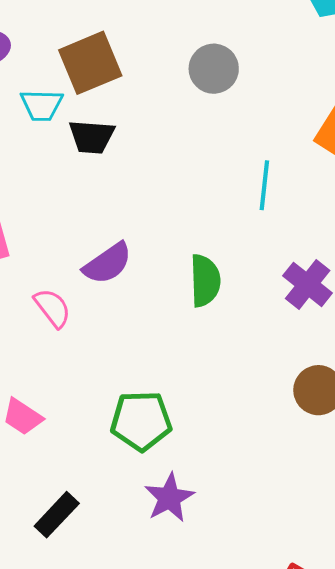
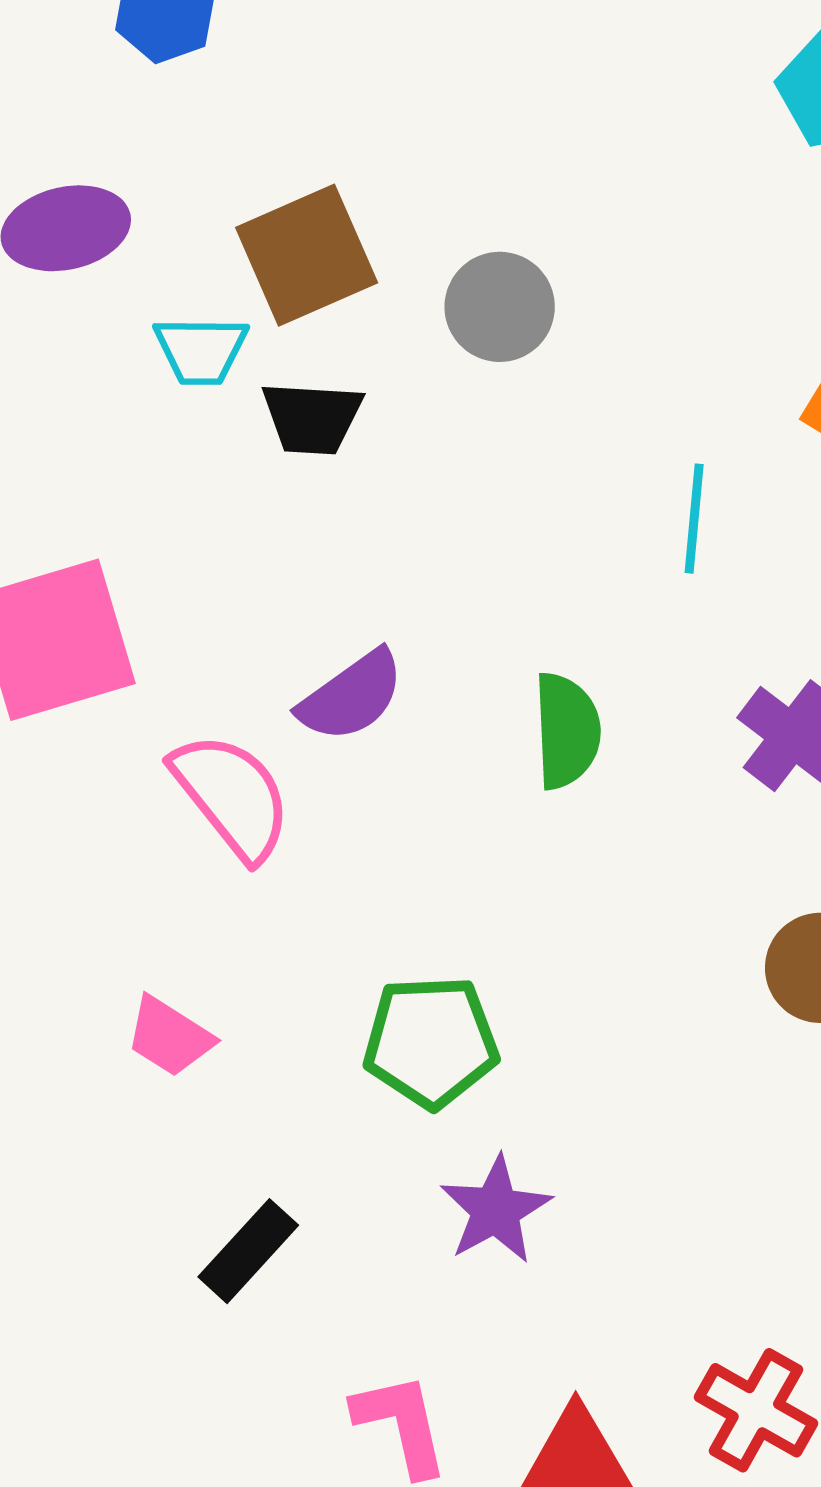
gray circle: (214, 69) -> (500, 307), moved
pink semicircle: (52, 308) -> (232, 796), size x1.5

